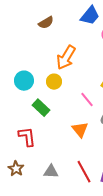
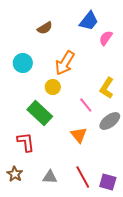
cyan circle: (24, 81) -> (23, 63), moved
green rectangle: (41, 108) -> (40, 113), size x1.4

